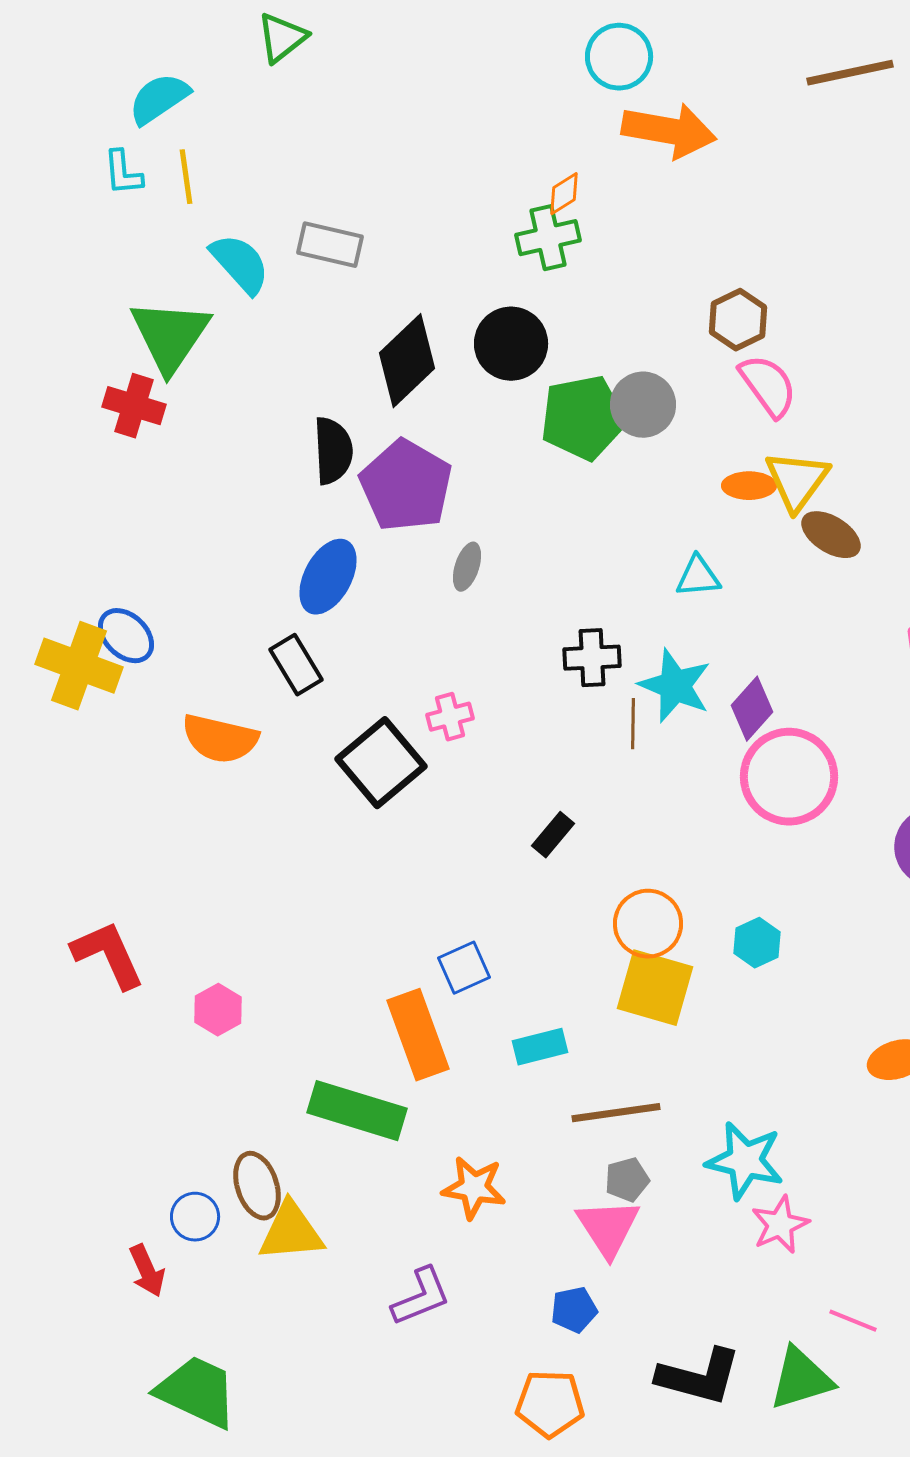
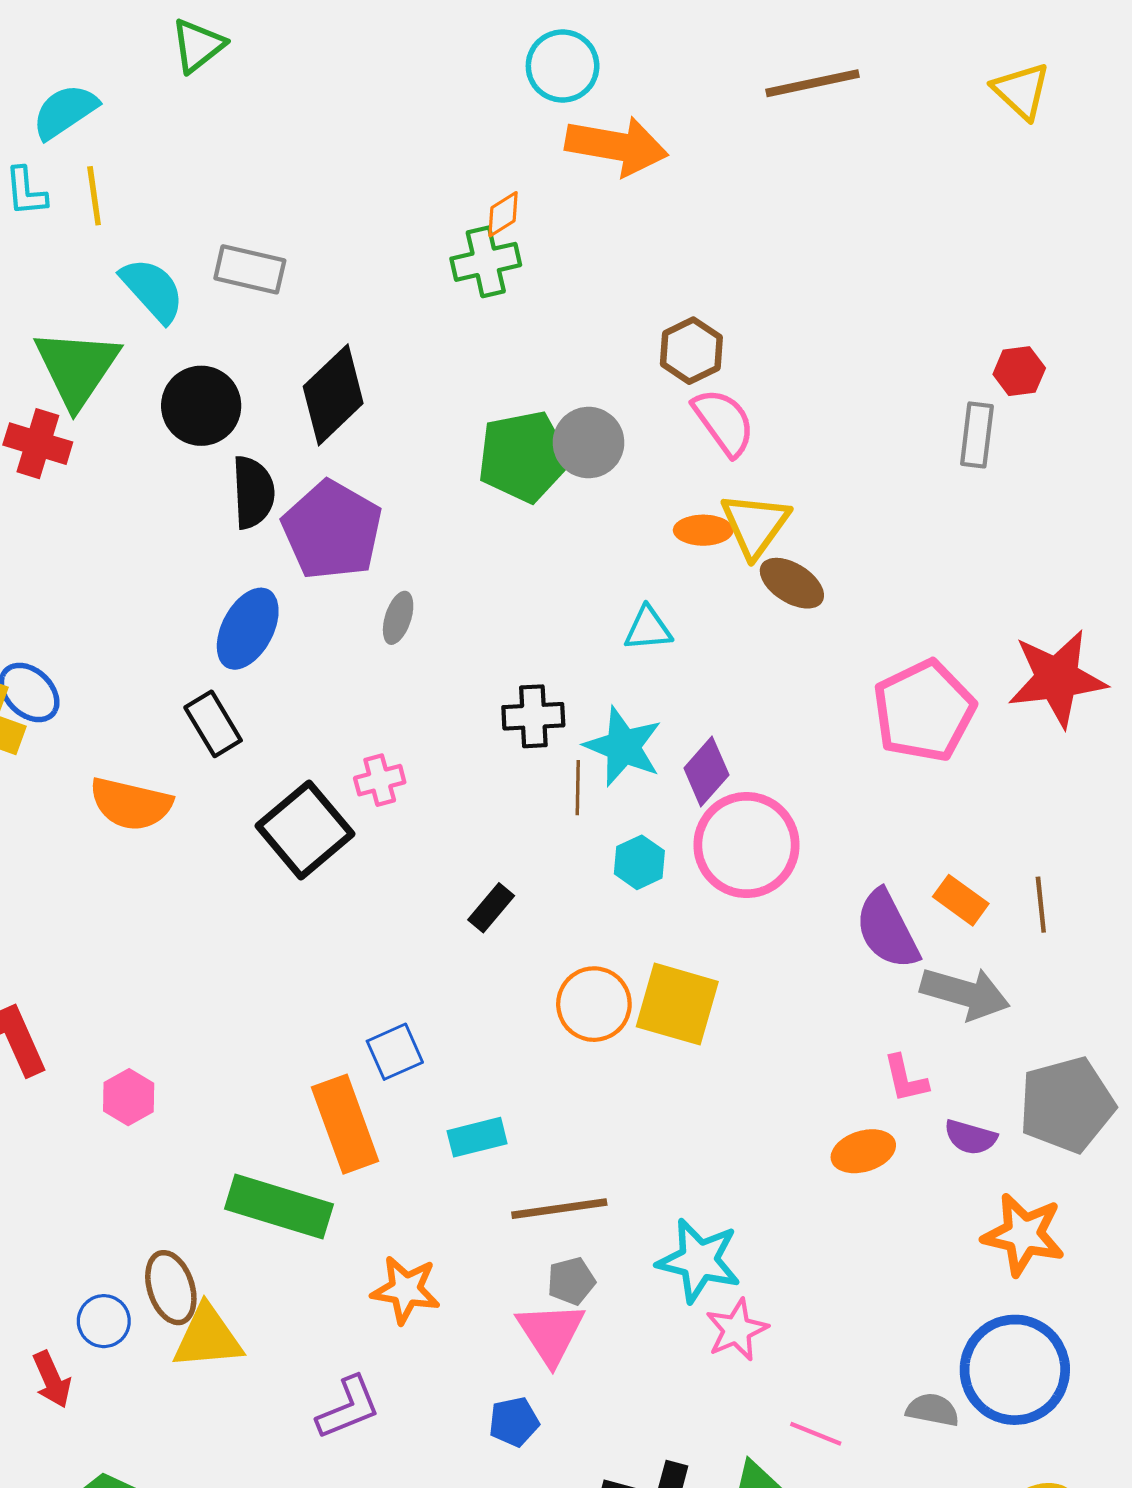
black circle: (511, 344) -> (201, 406), moved
cyan hexagon: (757, 943) -> (639, 862), moved
yellow square: (655, 988) -> (677, 1004), moved

